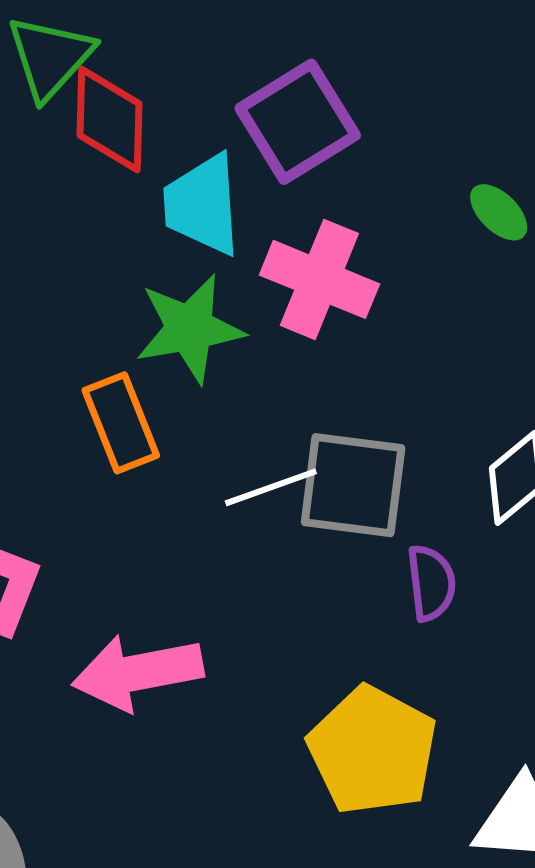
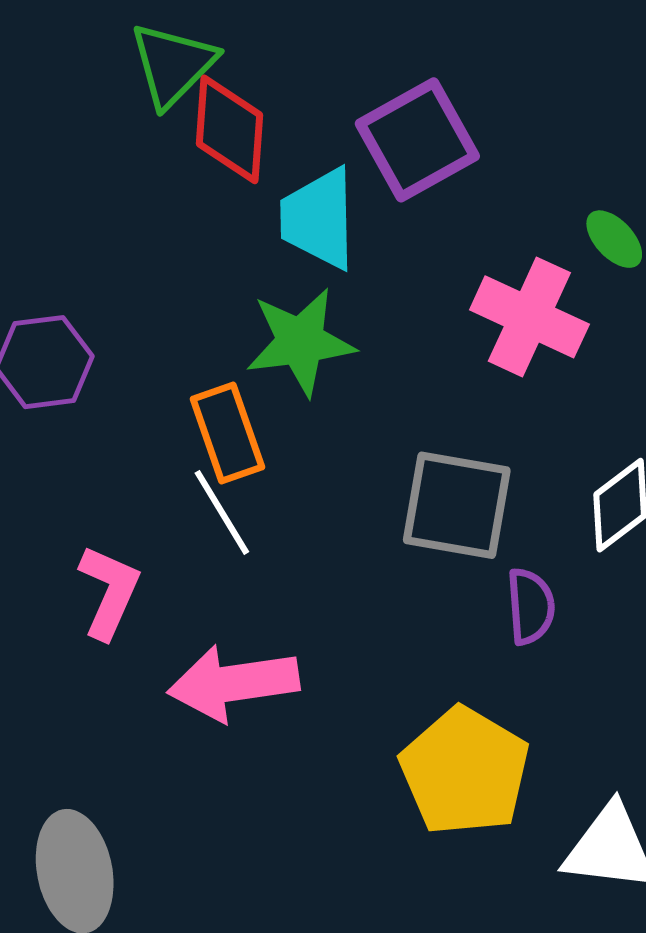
pink cross: (319, 279) -> (529, 317), moved
white line: (271, 487) -> (222, 512), moved, turned 76

